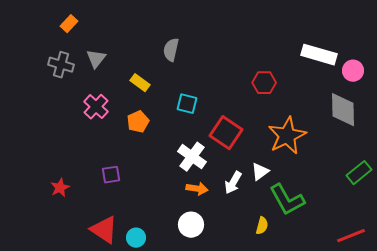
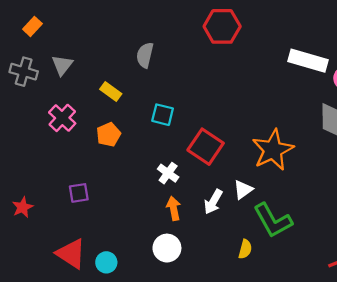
red hexagon: (264, 83) -> (222, 26), moved, size x1.4
white cross: (192, 157) -> (168, 173), size x0.7
orange arrow: (197, 189) -> (174, 208), turned -110

